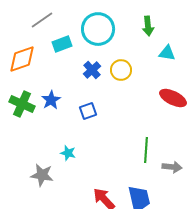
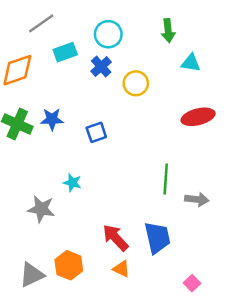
cyan circle: (98, 29) -> (108, 34), size x0.7
blue cross: (92, 70) -> (101, 67), moved
red ellipse: (173, 98) -> (198, 117), turned -40
blue star: (51, 100) -> (52, 119), turned 30

